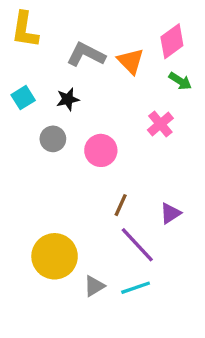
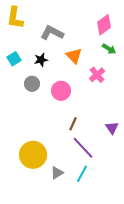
orange triangle: (131, 61) -> (74, 56), moved
purple triangle: (170, 213) -> (112, 128), moved, turned -32
cyan line: (136, 288) -> (82, 174), turned -42

